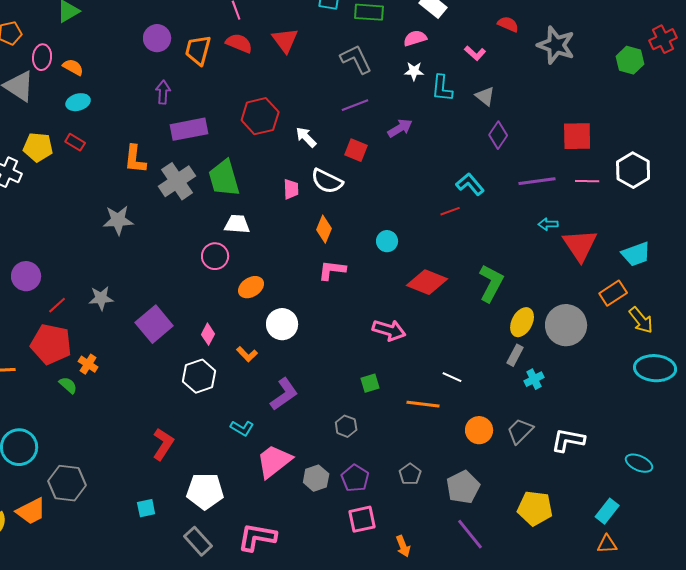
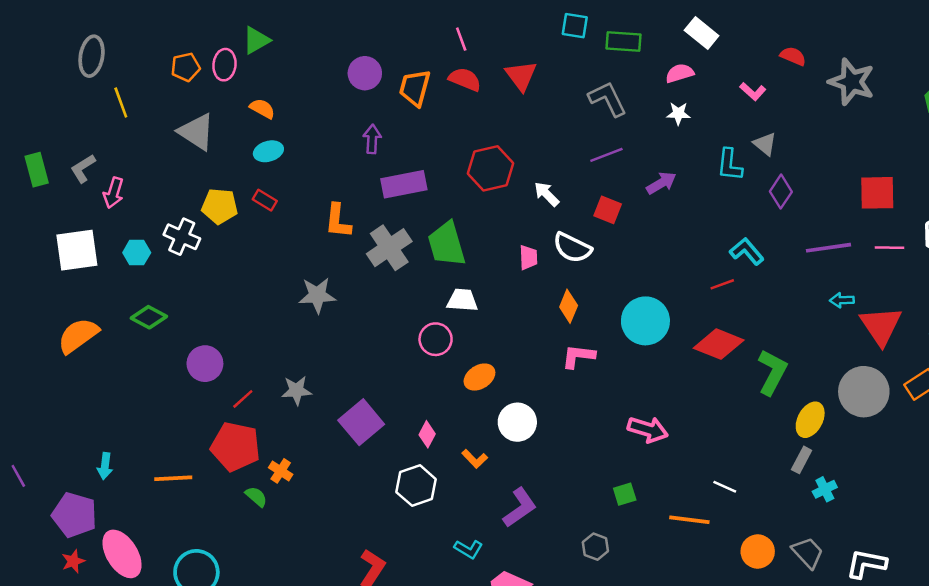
pink ellipse: (42, 57) -> (224, 65), moved
cyan L-shape: (442, 88) -> (730, 165), moved
cyan circle: (387, 241) -> (645, 321), size x1.8
red diamond: (427, 282) -> (719, 344), moved
gray circle: (566, 325) -> (864, 392), moved
gray trapezoid: (520, 431) -> (808, 553), turned 92

